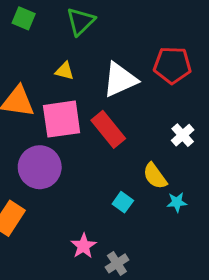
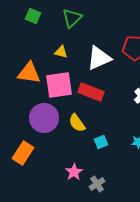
red rectangle: (108, 129) -> (91, 92), turned -30
yellow semicircle: (155, 176) -> (77, 123), moved
cyan square: (123, 202) -> (101, 142), turned 32

